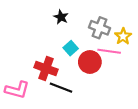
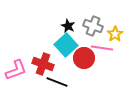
black star: (61, 17) -> (68, 26), moved
cyan square: (71, 48) -> (66, 45), size x1.6
pink L-shape: (17, 90) -> (16, 70), moved, turned -35

